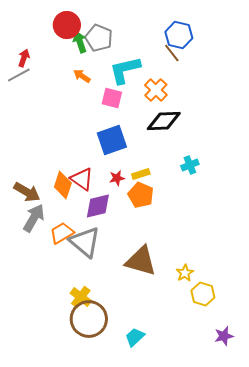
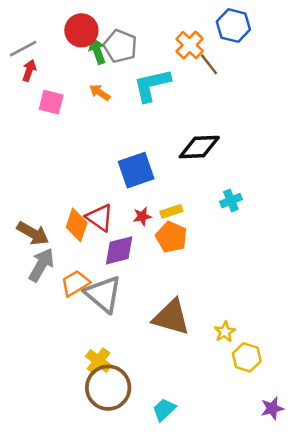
blue hexagon: (179, 35) -> (233, 26), moved
gray line: (19, 75) -> (23, 49), moved
orange cross: (156, 90) -> (190, 45), moved
pink square: (112, 98) -> (51, 102), moved

